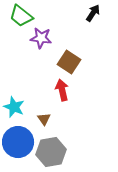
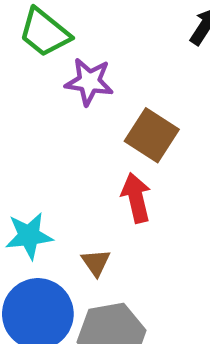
cyan star: (14, 107) -> (29, 236), turned -30

